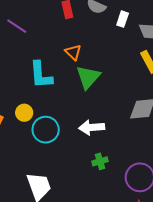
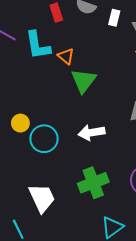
cyan L-shape: (41, 75) -> (38, 45), moved
green cross: (100, 161) -> (93, 183), moved, size x1.8

